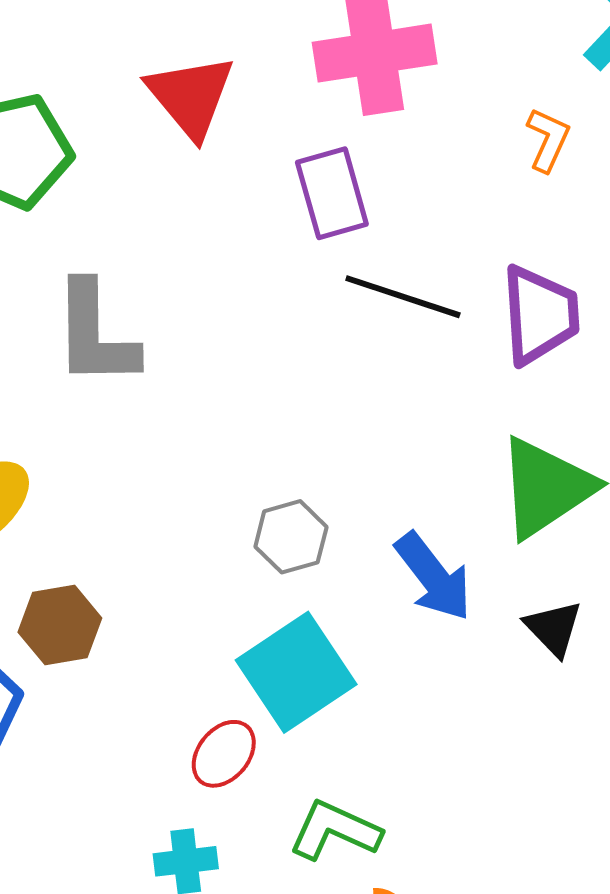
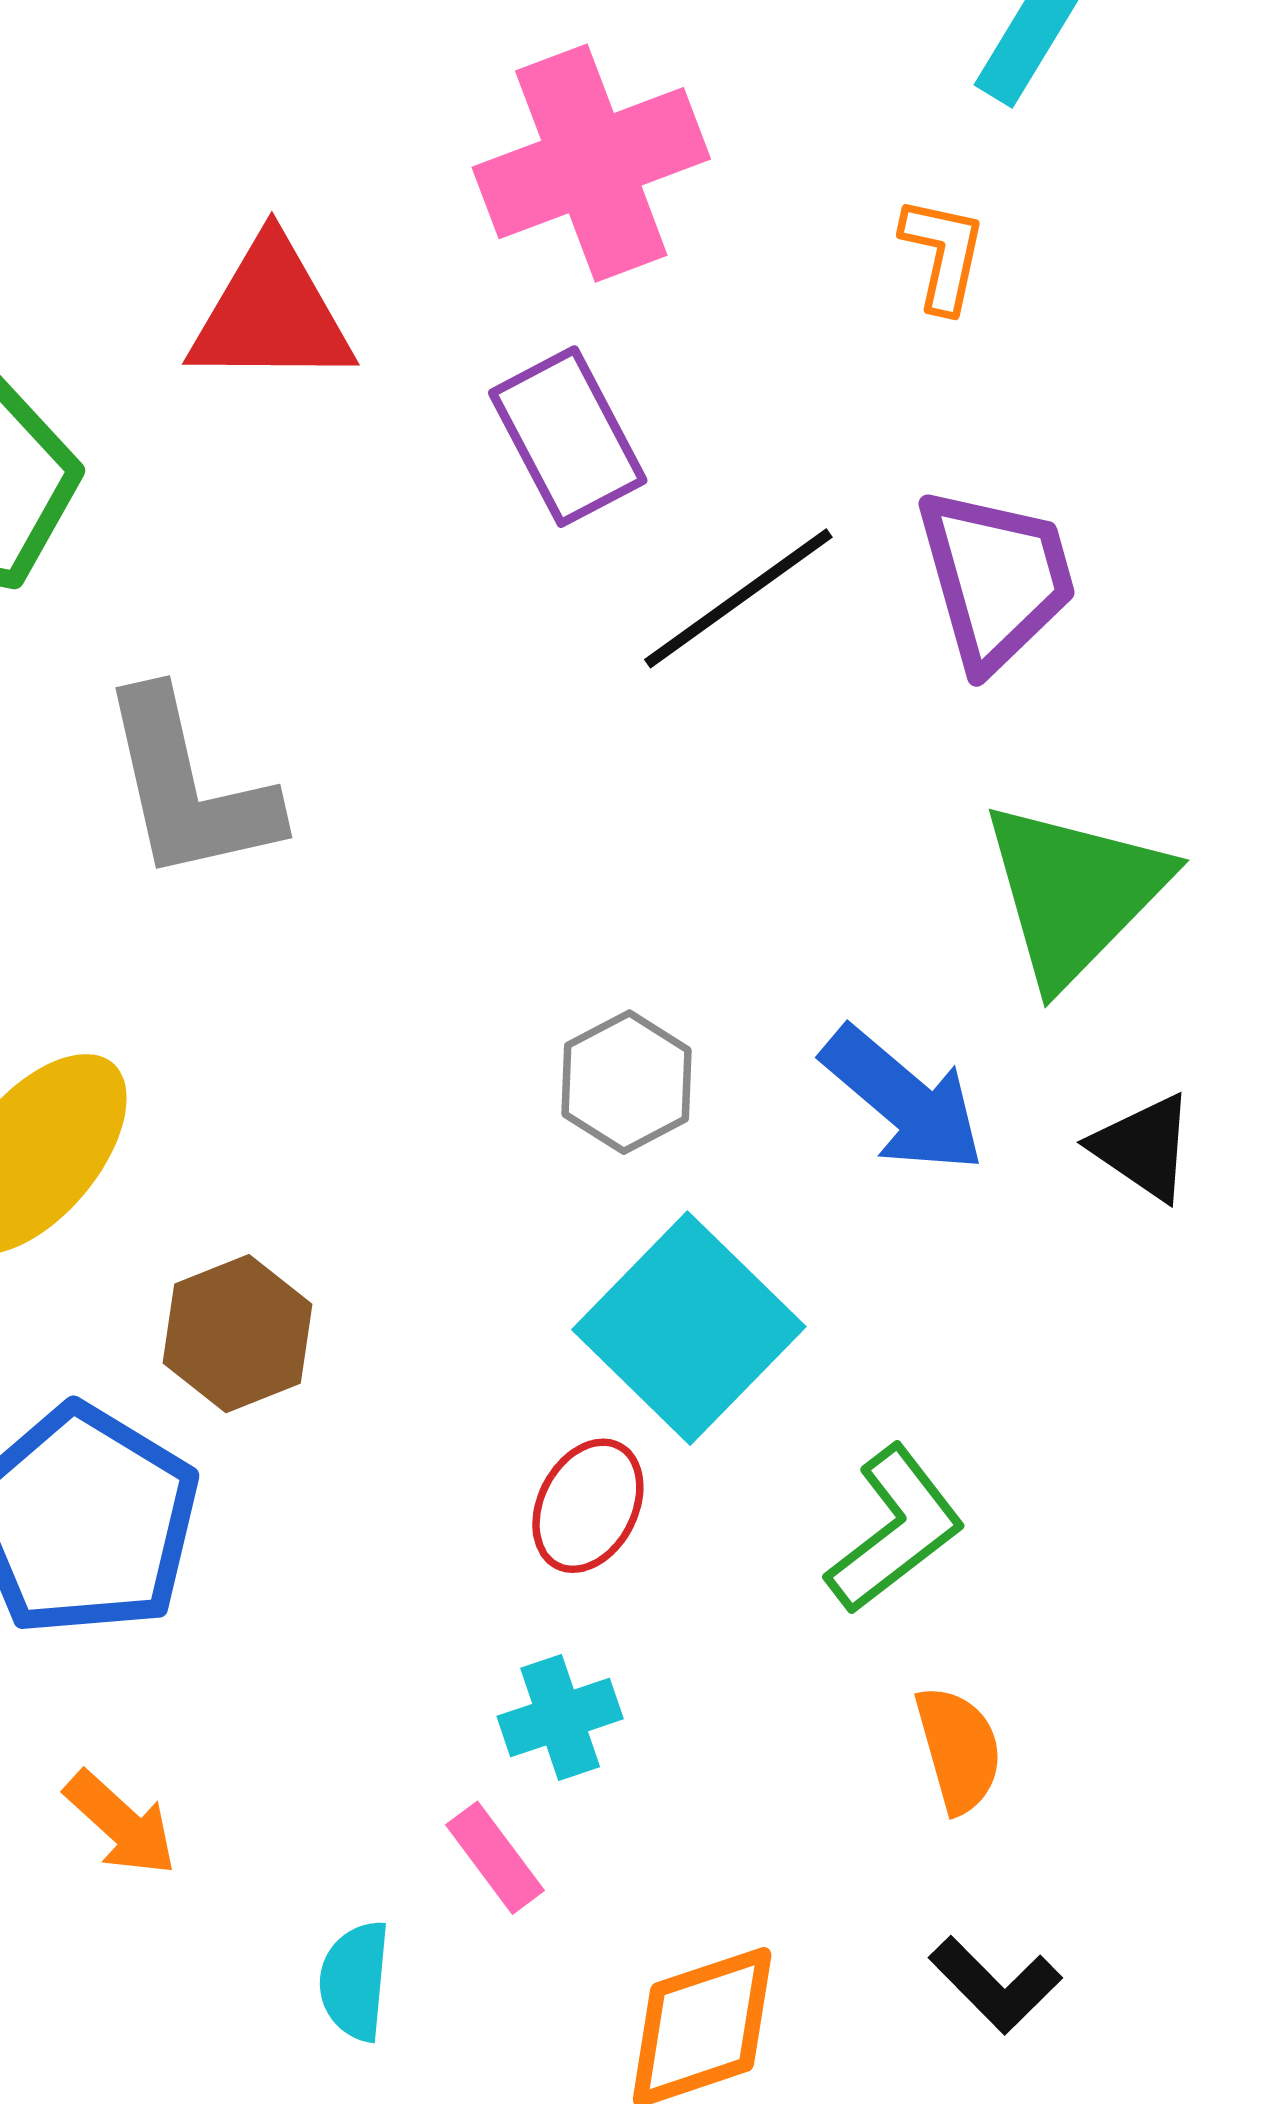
red triangle: (191, 96) -> (271, 314), turned -38
black line: (403, 297) -> (738, 598), turned -42
green L-shape: (335, 830) -> (895, 1530), moved, turned 130

